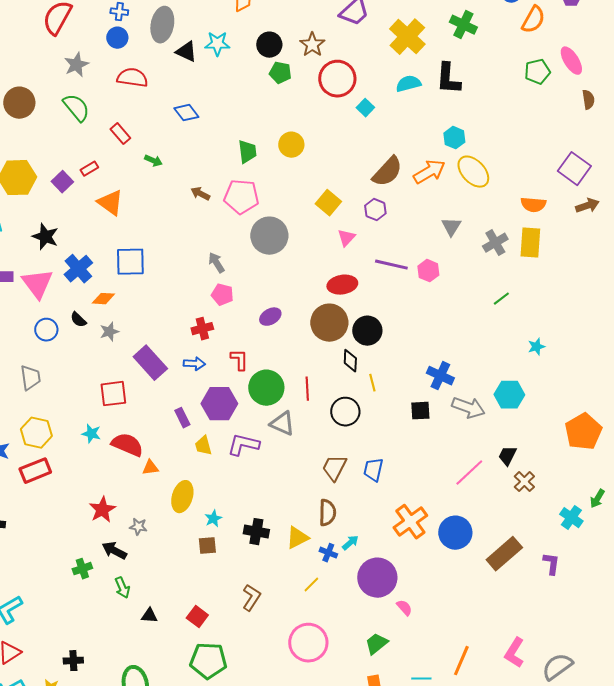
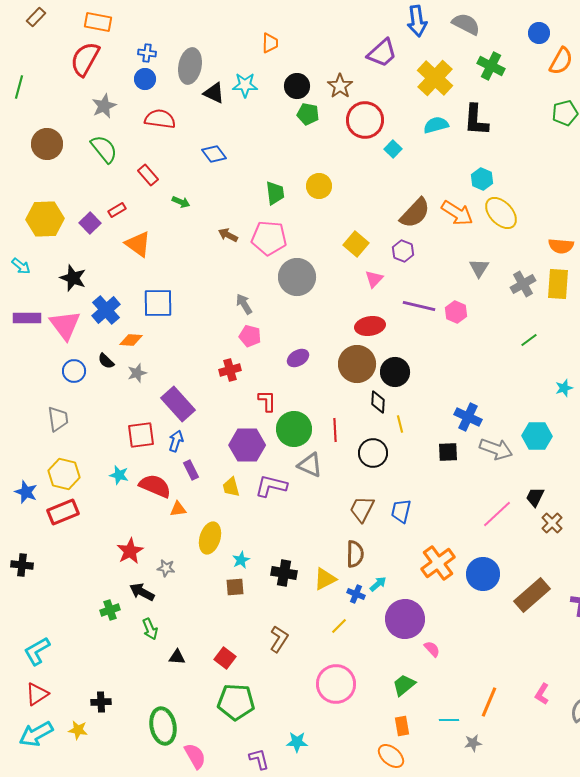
orange arrow: (429, 172) -> (457, 213), turned 64
blue arrow: (194, 364) -> (176, 441), moved, turned -75
purple rectangle: (182, 418) -> (191, 470), moved
pink L-shape: (514, 653) -> (542, 694), size x0.7

